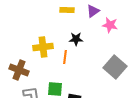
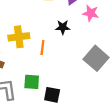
black star: (76, 39) -> (63, 27), moved

